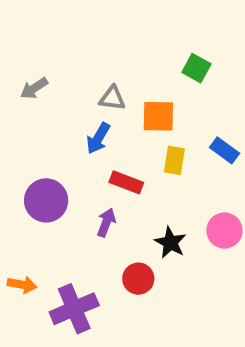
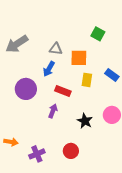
gray arrow: (34, 88) -> (17, 44), size x1.6
purple circle: (46, 200) -> (26, 89), moved
red circle: (138, 279) -> (71, 151), moved
purple cross: (74, 309) -> (37, 154), size x0.7

